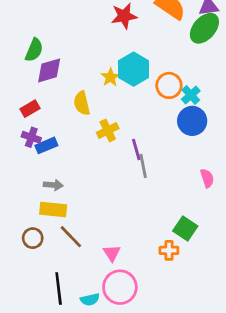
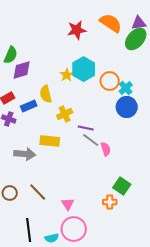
blue rectangle: (46, 145) -> (29, 106), moved
purple line: (136, 150) -> (86, 128), turned -63
gray line: (143, 166) -> (91, 140), turned -42
pink semicircle: (207, 178) -> (106, 149), moved
gray arrow: (53, 185) -> (25, 154), size x1.5
yellow rectangle: (53, 209) -> (50, 141), moved

